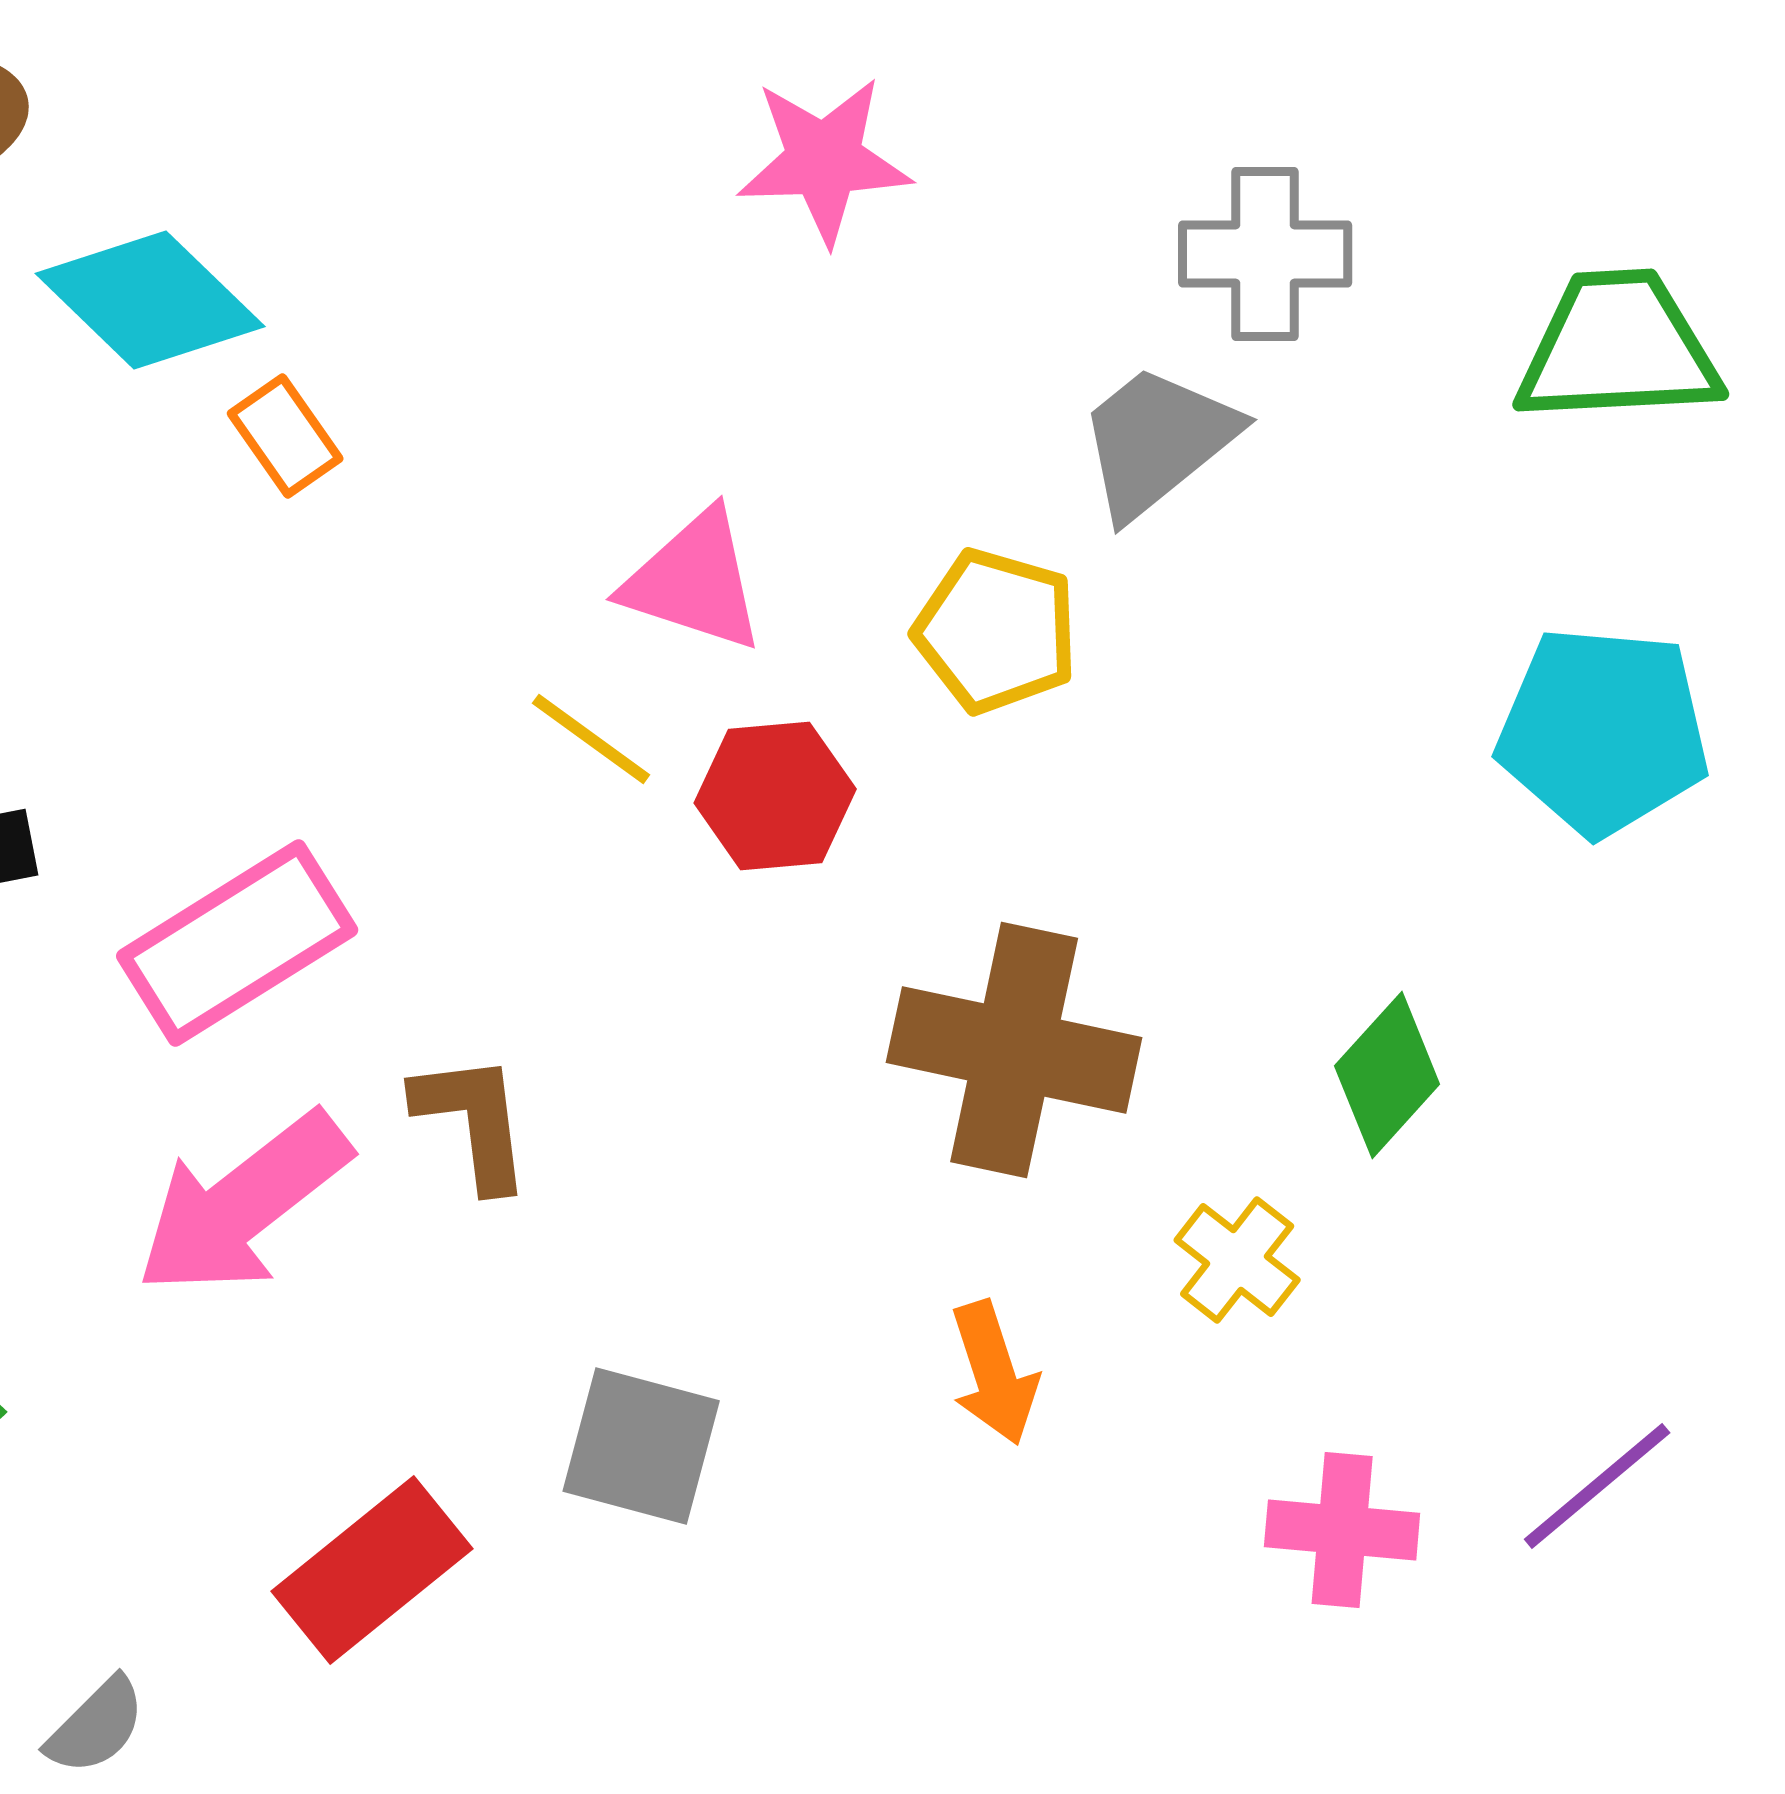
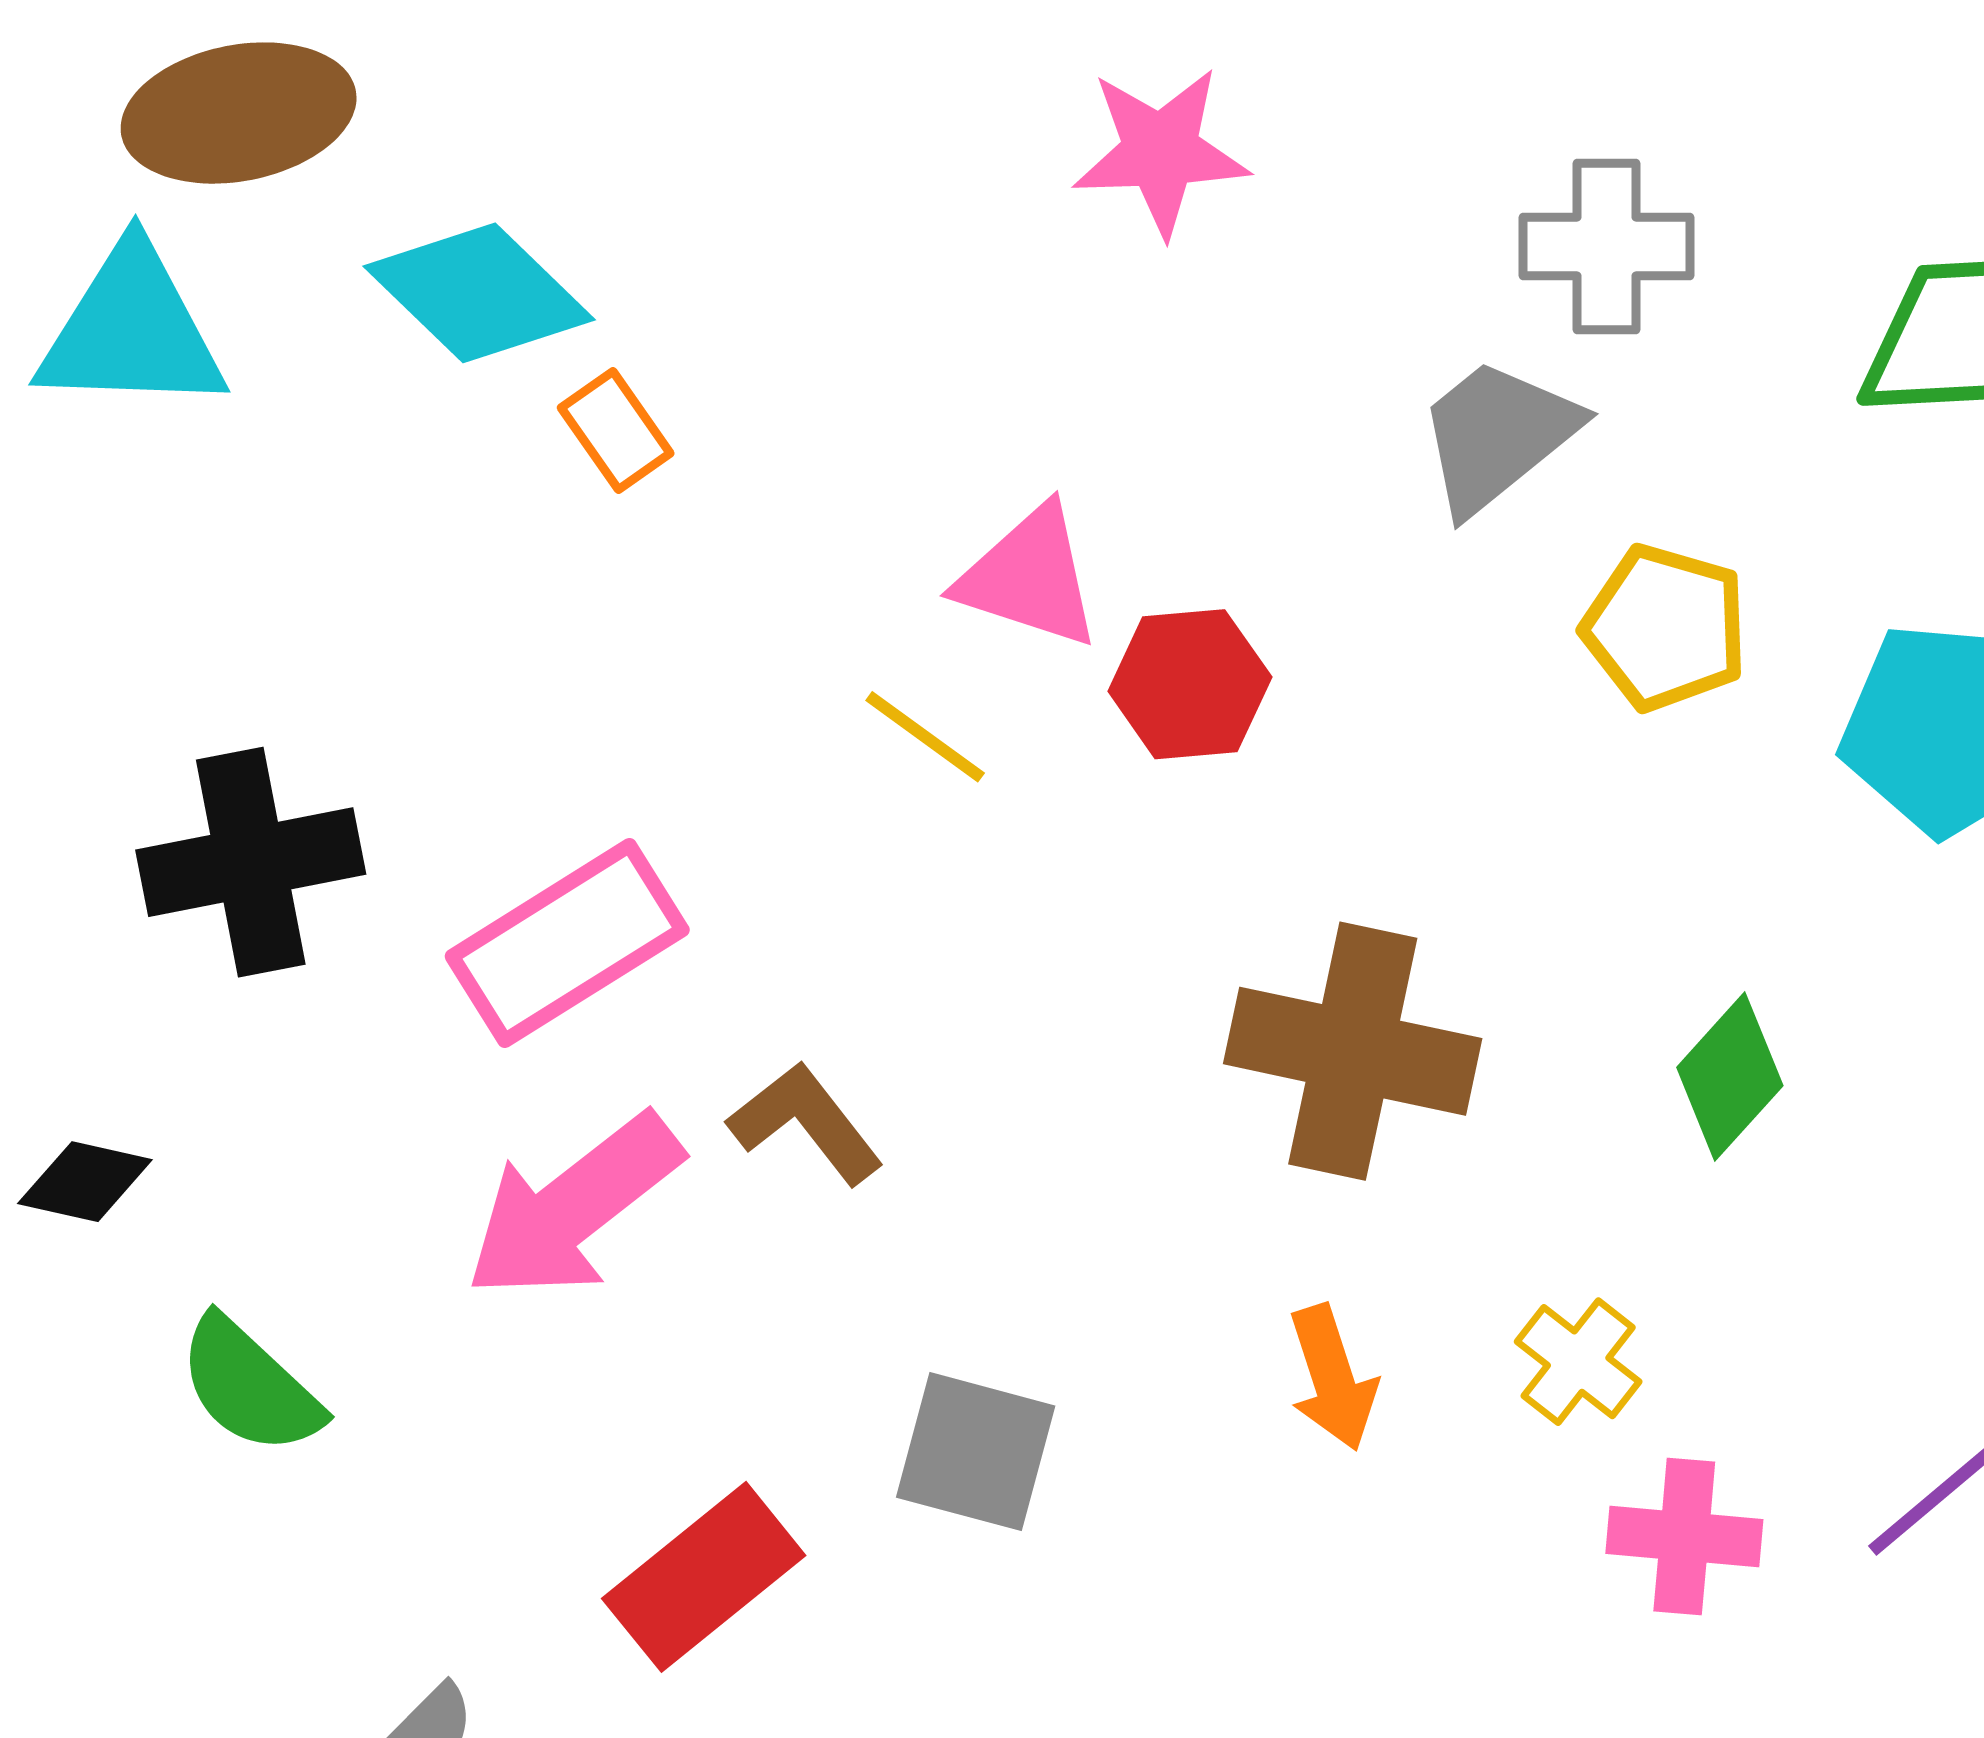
yellow pentagon: (996, 631) -> (1665, 628), moved
red hexagon: (775, 796) -> (1190, 684), moved
brown L-shape: (473, 1121) -> (806, 1123), turned -31
yellow cross: (1237, 1260) -> (1578, 1362), moved

